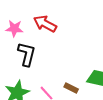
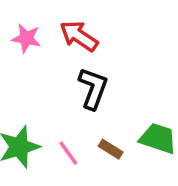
black L-shape: (27, 54) -> (93, 88), moved

